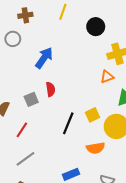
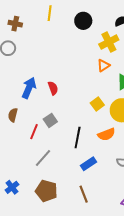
brown cross: (25, 15) -> (15, 24), turned 32
blue arrow: (44, 58) -> (29, 88), moved
gray square: (31, 99) -> (50, 120), moved
black line: (68, 123) -> (78, 137), moved

